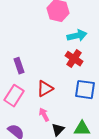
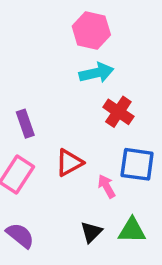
cyan arrow: (77, 36) -> (96, 73), moved
pink arrow: (44, 115) -> (107, 186), moved

